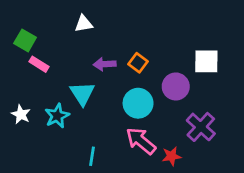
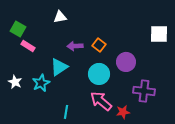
white square: (206, 61) -> (159, 34), moved
cyan triangle: (82, 93) -> (59, 67), turned 30
purple cross: (201, 127) -> (144, 91), turned -35

